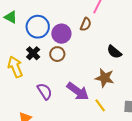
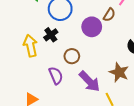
purple circle: (61, 34) -> (92, 27), moved
brown circle: (57, 54) -> (72, 56), moved

